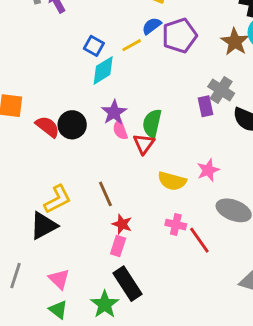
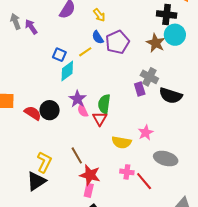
blue semicircle: (152, 26) -> (98, 37), turned -80
yellow L-shape: (58, 199) -> (44, 162), turned -30
red star: (122, 224) -> (90, 175), size x1.5

